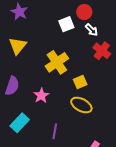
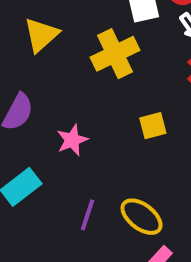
yellow cross: (57, 62) -> (115, 54), moved
yellow ellipse: (81, 105) -> (142, 217), moved

